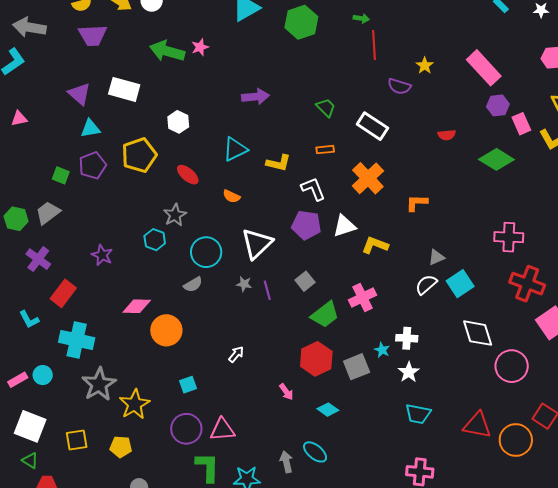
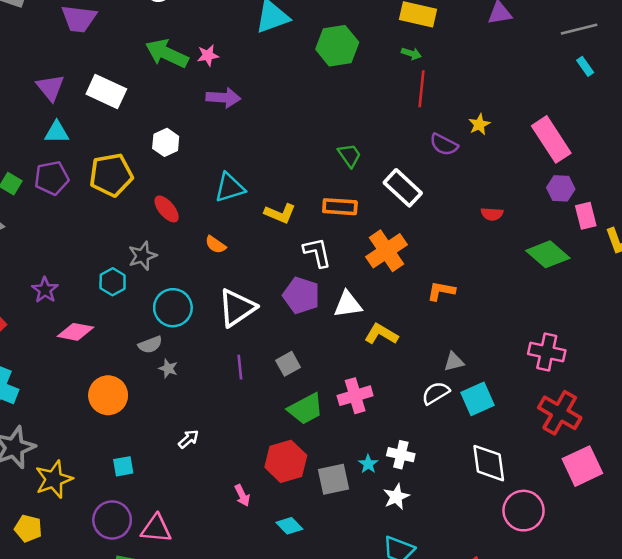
purple arrow: (255, 97) -> (223, 98), moved
orange rectangle: (325, 150) -> (340, 207), size x1.5
gray star: (244, 284) -> (168, 368), moved
pink diamond: (137, 306) -> (75, 332), moved

